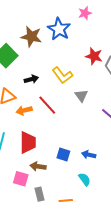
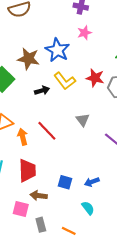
yellow L-shape: (62, 75) -> (65, 81), moved
black arrow: (31, 79) -> (42, 90), moved
orange arrow: (24, 110) -> (23, 137), turned 91
blue arrow: (89, 155) -> (92, 182), turned -32
orange line: (66, 201) -> (69, 231), turned 32

